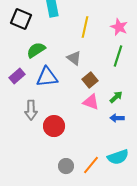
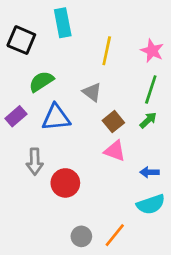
green arrow: (116, 97) -> (148, 120), moved
cyan semicircle: (118, 157) -> (151, 204), moved

